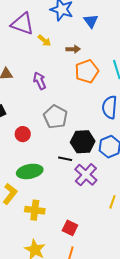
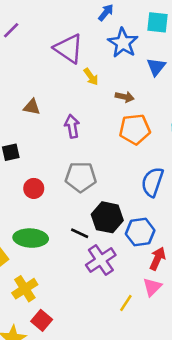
gray pentagon: (55, 117) -> (81, 177), turned 30
yellow cross: (35, 210) -> (25, 289), turned 36
red square: (70, 228) -> (42, 320), moved

